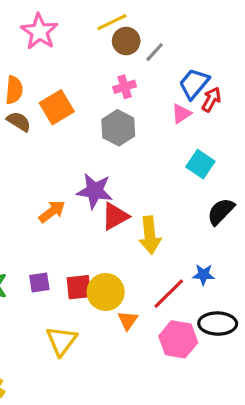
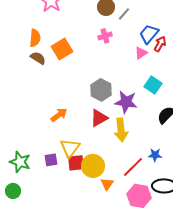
gray hexagon: (118, 128) -> (101, 90), moved
purple star: (95, 191) -> (126, 102), moved
yellow triangle: (61, 341) -> (70, 148), moved

